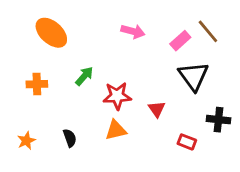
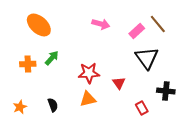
green arrow: (84, 76) -> (52, 58), moved
red rectangle: (187, 142) -> (142, 108), turned 40

